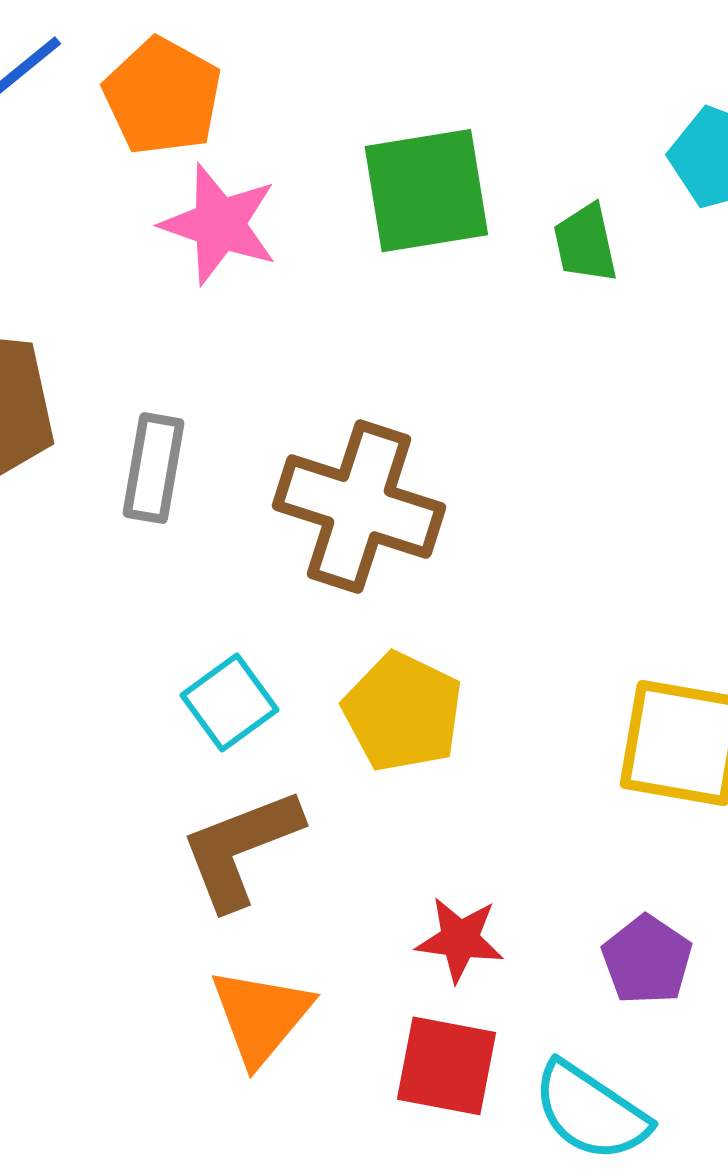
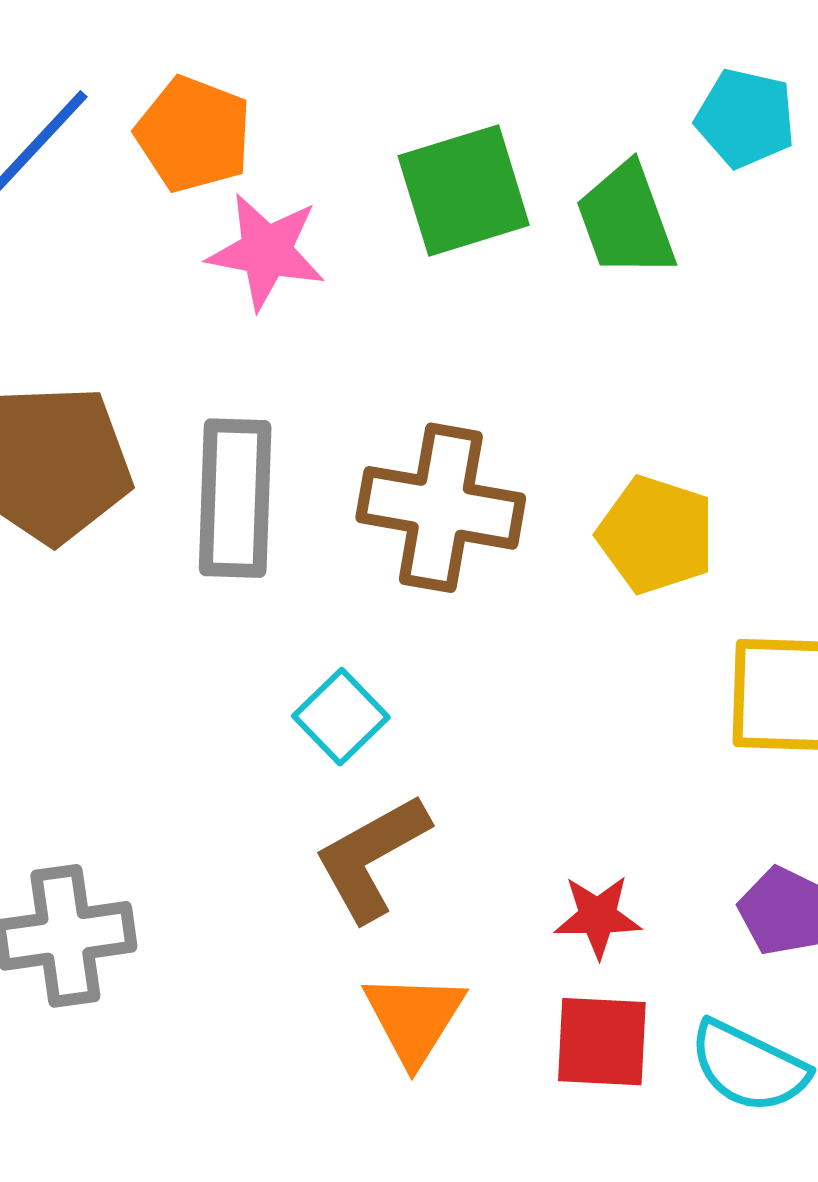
green trapezoid: (585, 243) -> (626, 220), size x1.5
gray rectangle: (154, 468) -> (235, 498), size x1.5
yellow pentagon: (403, 712) -> (656, 535), moved

